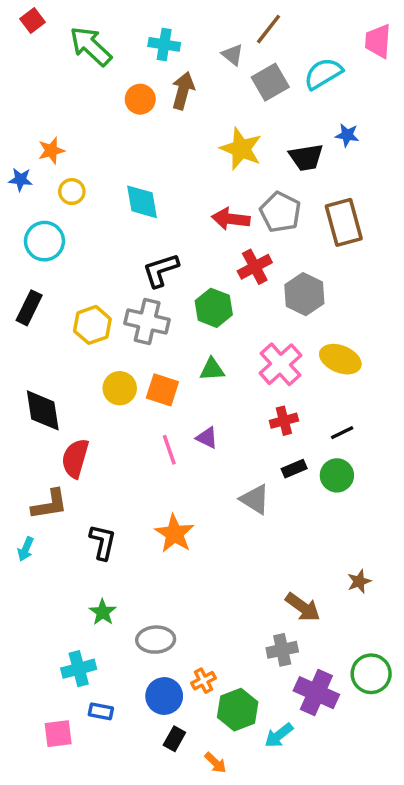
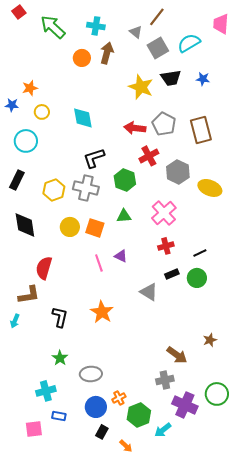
black trapezoid: (306, 157) -> (171, 78), moved
yellow ellipse: (340, 359) -> (210, 188), moved
black diamond: (43, 410) -> (25, 225), moved

